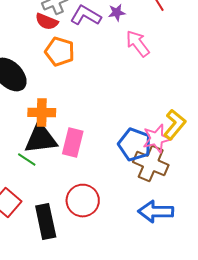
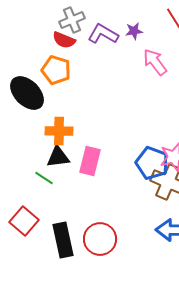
orange pentagon: (60, 52) -> (56, 70), moved
black triangle: (41, 138) -> (58, 157), size x0.7
red circle: (83, 200) -> (100, 239), moved

